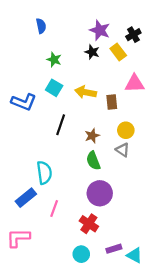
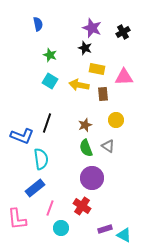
yellow rectangle: (118, 52) -> (97, 69), moved, turned -42
blue L-shape: (24, 102) -> (22, 136), moved
black line: (61, 125) -> (47, 123), moved
gray triangle: (123, 150) -> (108, 146), moved
blue rectangle: (26, 198) -> (35, 188), moved
pink line: (54, 208) -> (50, 208), moved
pink L-shape: (18, 238) -> (17, 219), turned -95
cyan circle: (81, 254) -> (61, 228), moved

